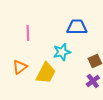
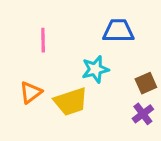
yellow trapezoid: (46, 73) -> (71, 102), turned 45

